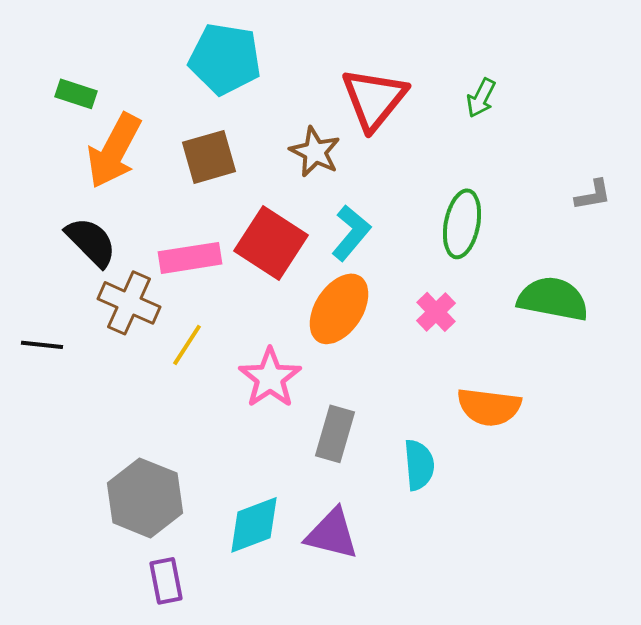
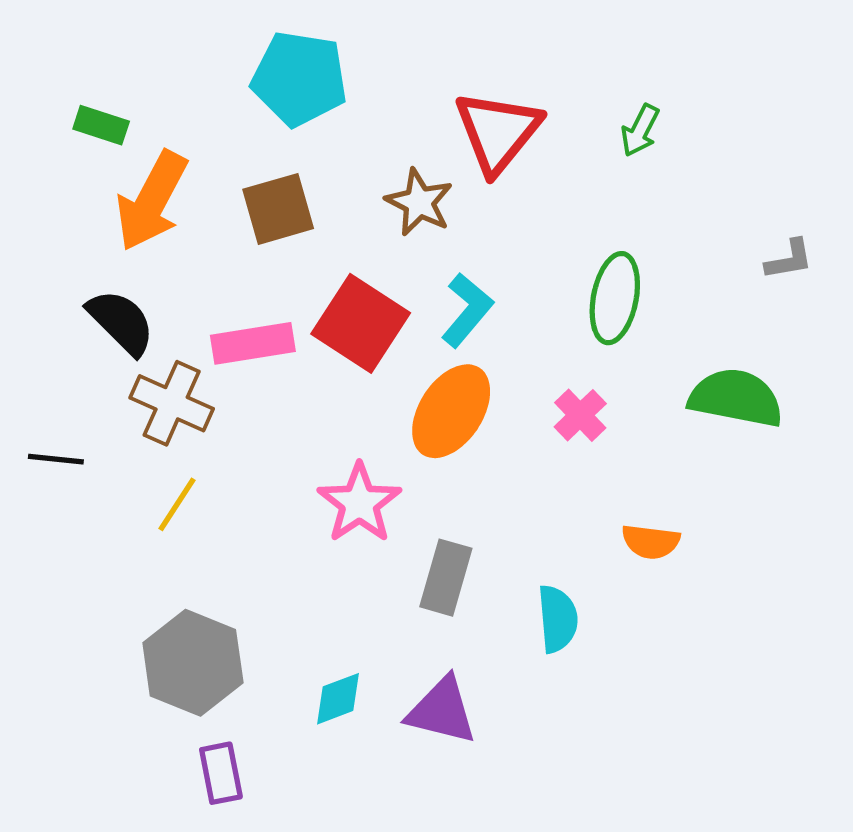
yellow line: (187, 345) -> (177, 504), moved
orange semicircle: (489, 407) -> (651, 542), size x0.7
cyan diamond: (254, 525) -> (338, 699), size x0.7

